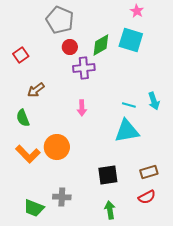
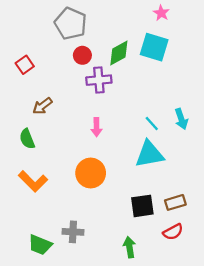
cyan line: (129, 105) -> (152, 124), turned 32
orange circle: (57, 147) -> (91, 173), moved
black square: (108, 175) -> (142, 206), moved

